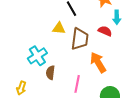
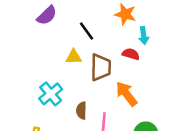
brown semicircle: (50, 73) -> (81, 111), moved

